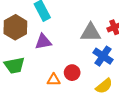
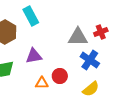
purple triangle: (43, 42) -> (34, 56), moved

